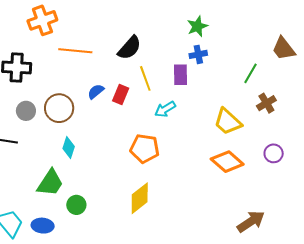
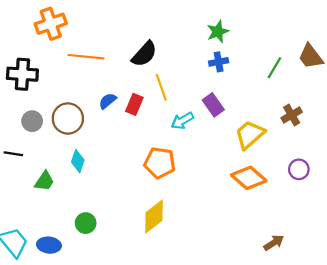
green line: (251, 73) -> (274, 68), moved
purple rectangle: (180, 75) -> (213, 105), moved, turned -35
yellow trapezoid: (228, 122) -> (250, 135), turned 96
green trapezoid: (50, 183) -> (44, 181), moved, size x0.7
brown arrow: (251, 222) -> (274, 243), size x0.7

